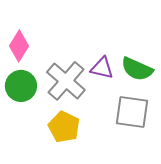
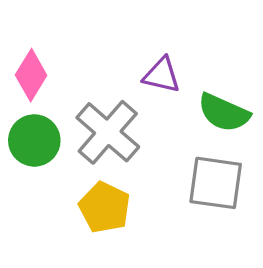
purple triangle: (102, 68) -> (162, 75), moved

